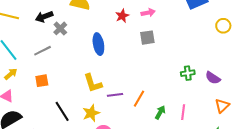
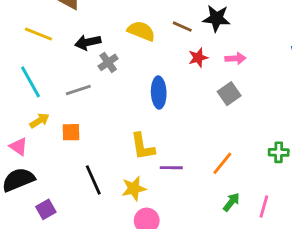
gray square: (147, 38) -> (229, 94), turned -35
yellow arrow: (11, 74) -> (39, 121), moved
orange line: (139, 99) -> (222, 163), moved

